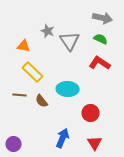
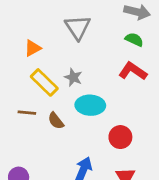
gray star: (48, 31) -> (73, 77), moved
gray triangle: (70, 41) -> (78, 27), moved
orange triangle: (24, 46) -> (33, 48), turned -40

